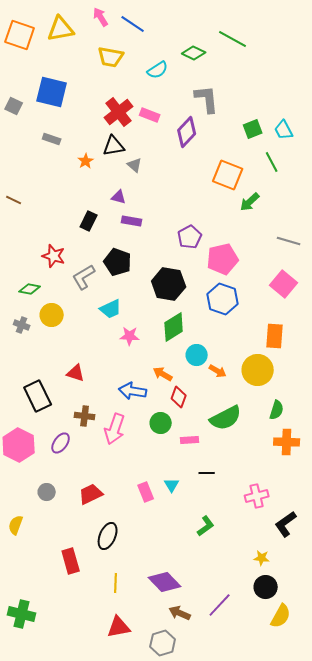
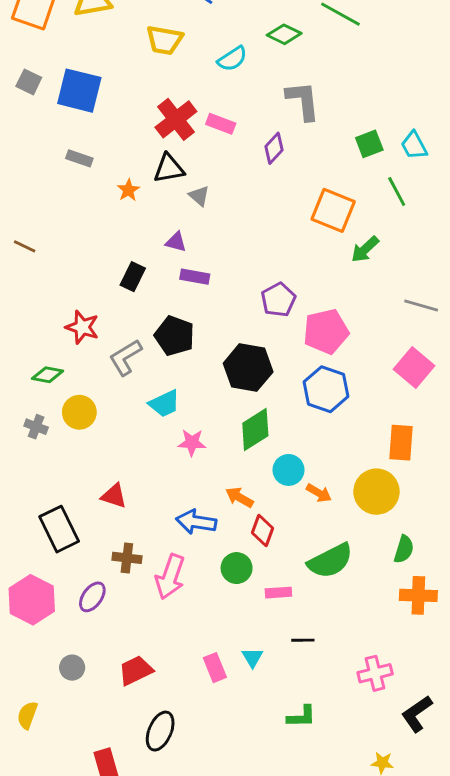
gray square: (14, 106) -> (29, 82), moved
purple diamond: (187, 132) -> (274, 148), size x0.7
green L-shape: (206, 526) -> (301, 717), turned 35

